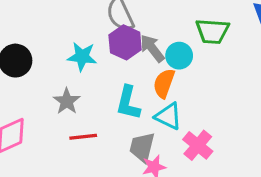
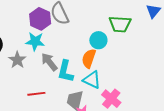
purple hexagon: (125, 42) -> (40, 19), moved
gray arrow: (152, 48) -> (49, 62), moved
gray star: (67, 101) -> (17, 60), moved

